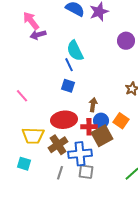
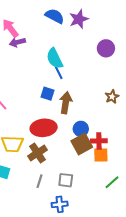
blue line: (69, 65) -> (59, 72), moved
brown arrow: (93, 105) -> (66, 103), moved, size x1.5
orange square: (121, 121) -> (101, 155), moved, turned -35
red cross: (89, 127) -> (99, 141), moved
blue cross: (80, 154) -> (60, 204), moved, size x0.7

